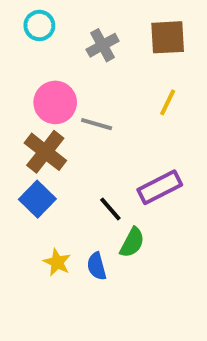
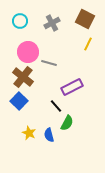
cyan circle: (39, 25) -> (20, 21), moved
brown square: (168, 37) -> (85, 19), turned 30
yellow line: (168, 102) -> (88, 44), moved
purple rectangle: (160, 187) -> (72, 87), moved

